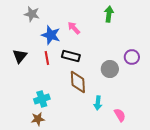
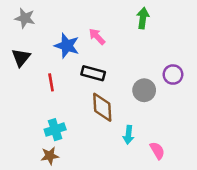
gray star: (32, 14) -> (25, 18), moved
black triangle: (20, 56) -> (21, 57), moved
red line: (47, 58) -> (51, 82), moved

